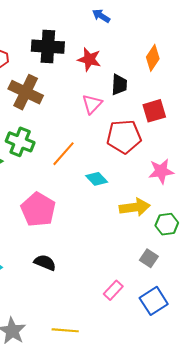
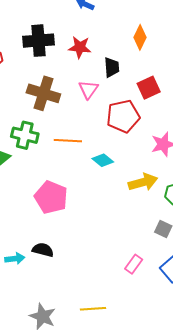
brown cross: (26, 92) -> (43, 93), moved
orange line: (64, 154) -> (68, 141), turned 60
black semicircle: (45, 263) -> (43, 250), moved

